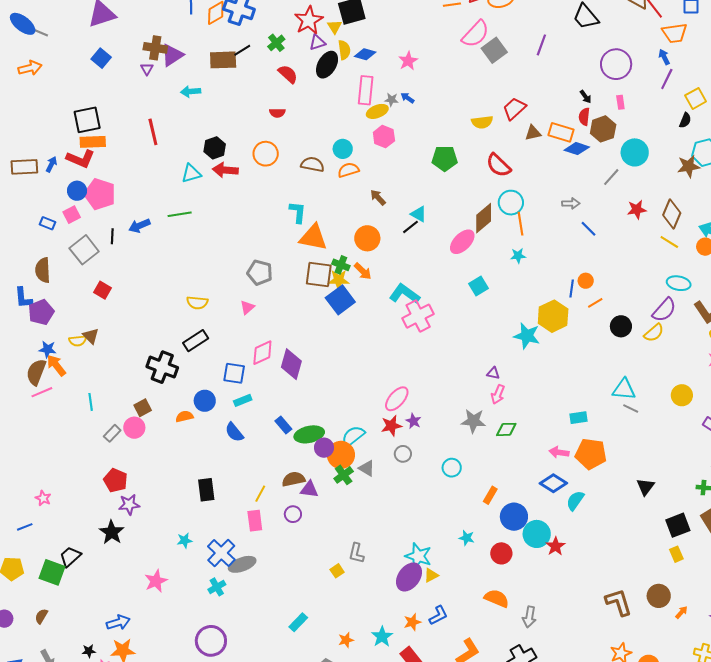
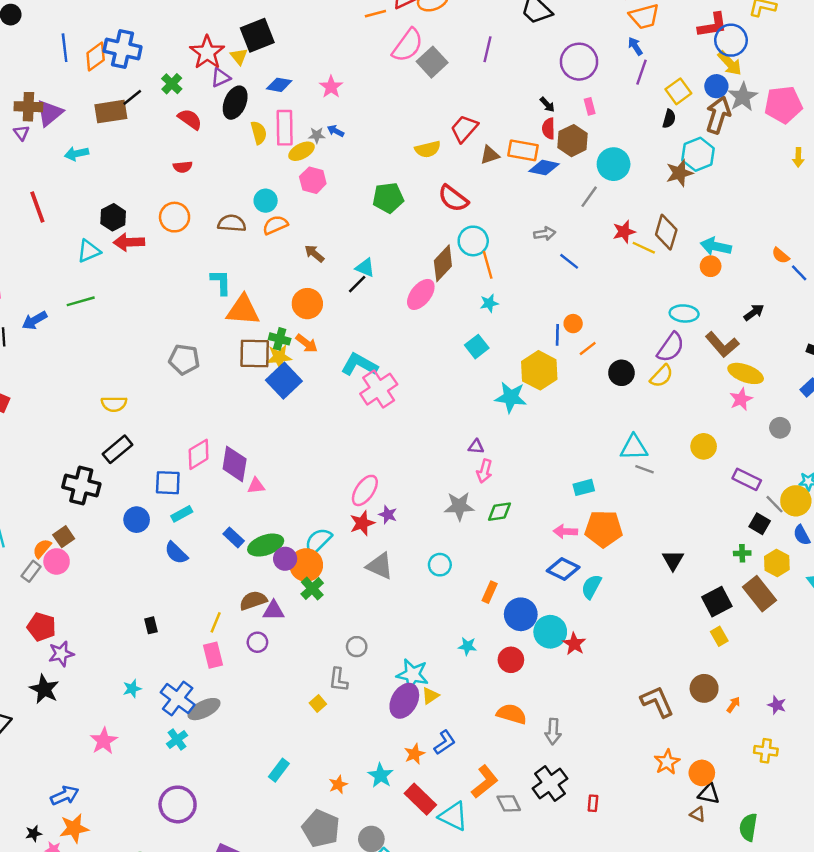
yellow semicircle: (344, 50) -> (259, 133), moved
yellow line: (669, 242) -> (644, 248), moved
cyan square: (479, 286) -> (477, 347), moved
pink triangle: (247, 307) -> (256, 486), moved, turned 42
orange semicircle: (184, 416) -> (42, 548), moved, turned -30
gray circle: (403, 454) -> (357, 647), moved
gray triangle: (367, 468) -> (380, 566), moved, size x1.4
black rectangle: (206, 490) -> (151, 625), size x0.6

